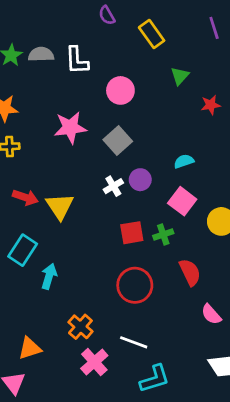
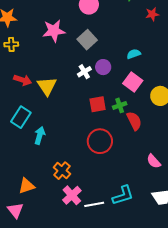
red semicircle: (190, 272) -> (134, 121), moved
white line: (134, 342) -> (94, 204), moved, turned -30
cyan L-shape: (155, 379) -> (123, 195), moved

